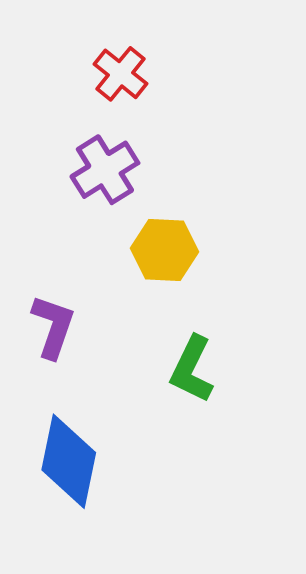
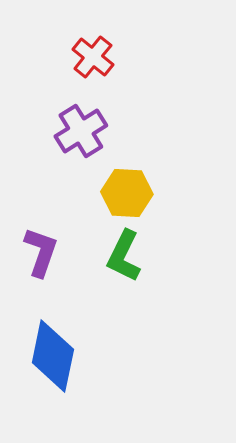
green L-shape: (192, 369) -> (124, 256), moved

